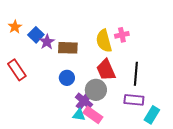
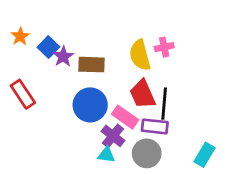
black line: (136, 74) -> (164, 104), moved
blue circle: (67, 78) -> (90, 105), size x1.6
gray circle: (96, 90) -> (147, 153), moved
purple rectangle: (134, 100) -> (155, 126), moved
pink rectangle: (93, 115) -> (125, 117), moved

